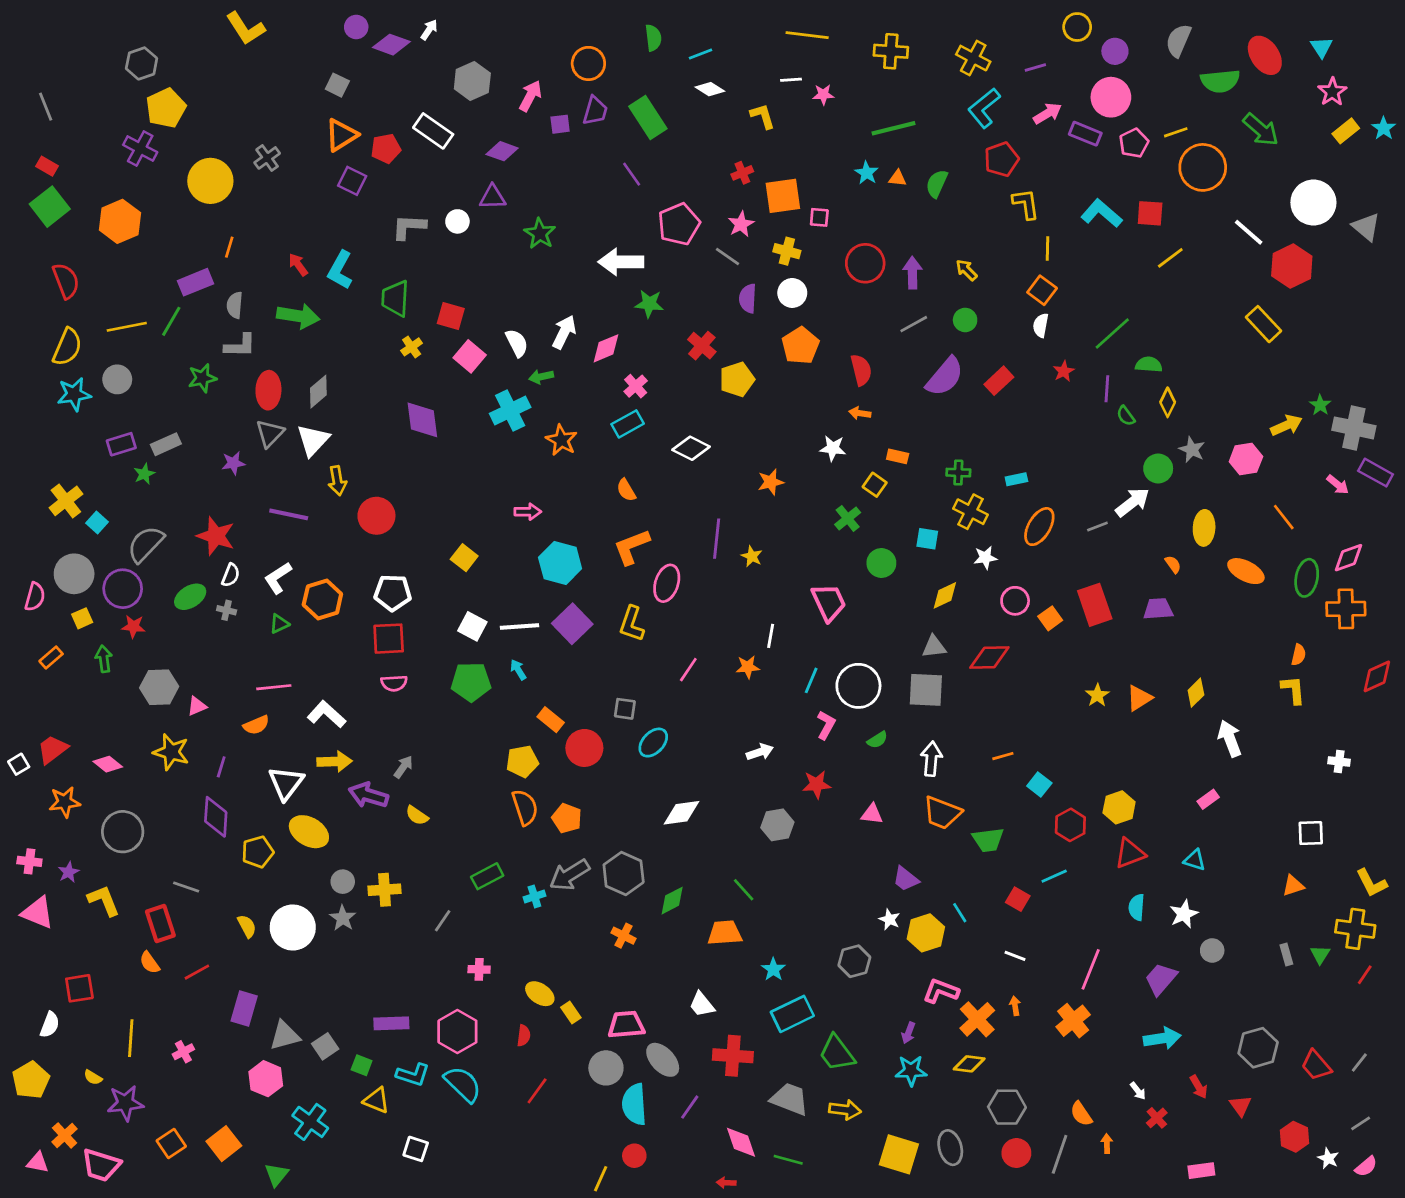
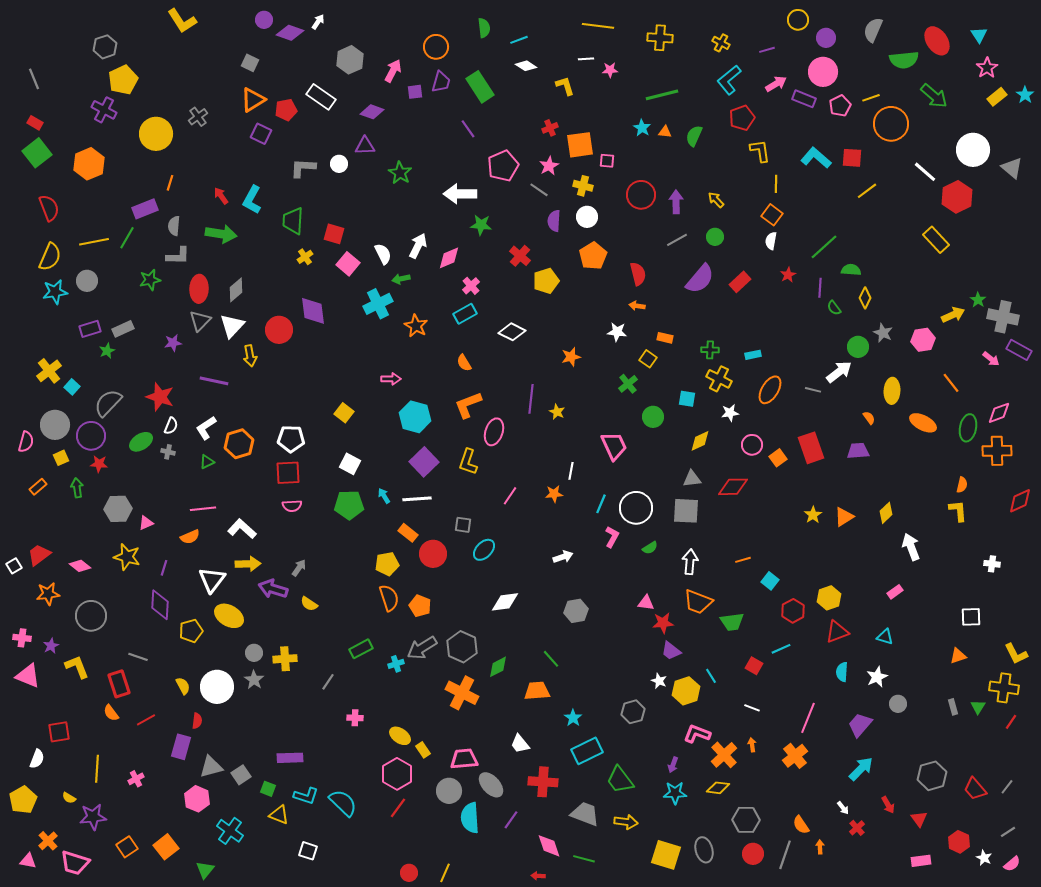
yellow cross: (973, 58) -> (721, 43), size x0.7
red circle: (376, 516) -> (279, 330), moved
gray line: (1097, 527) -> (813, 390), turned 35
white line: (520, 626) -> (417, 499), moved
red star: (817, 784) -> (663, 623), moved
orange cross: (624, 936) -> (462, 693), size x1.8
pink hexagon: (457, 1031) -> (397, 774), moved
red semicircle: (524, 1036) -> (197, 721), moved
cyan arrow: (1162, 1038) -> (861, 769), turned -36
red circle: (634, 1156) -> (409, 873), moved
pink rectangle: (1201, 1171) -> (921, 861), moved

